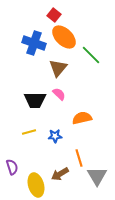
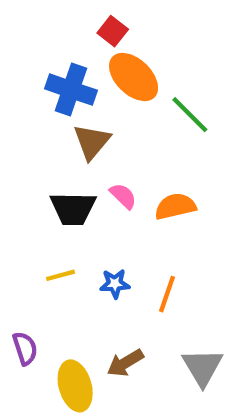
brown triangle: (58, 68) -> (92, 142), moved
orange semicircle: (82, 118) -> (175, 206), moved
orange line: (79, 158) -> (167, 294), moved, turned 36

